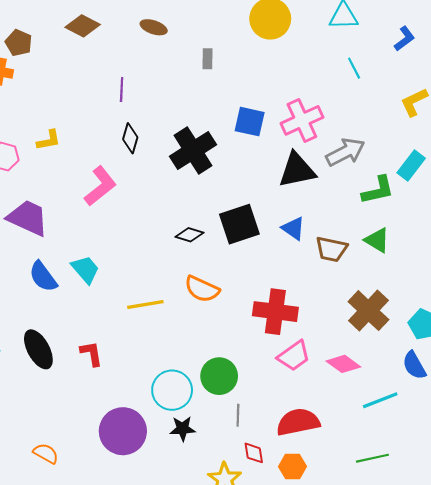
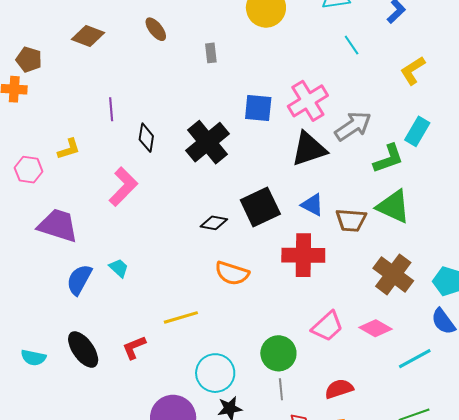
brown ellipse: (154, 27) -> (156, 29), turned 40
purple line: (122, 90) -> (111, 109), moved
green triangle: (377, 240) -> (393, 206), size x1.4
cyan trapezoid: (85, 269) -> (119, 268), size x0.7
blue semicircle: (43, 277) -> (79, 280), turned 72
yellow line: (145, 304) -> (181, 317), moved
red cross: (275, 312) -> (303, 255), moved
red L-shape: (91, 354) -> (134, 347), turned -96
green circle: (219, 376) -> (278, 353), moved
red semicircle: (298, 422) -> (339, 389), size x0.7

